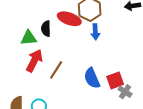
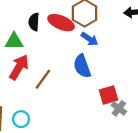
black semicircle: (46, 29) -> (34, 22), moved
blue arrow: (95, 32) -> (89, 39), turned -56
blue semicircle: (92, 78) -> (82, 66), moved

